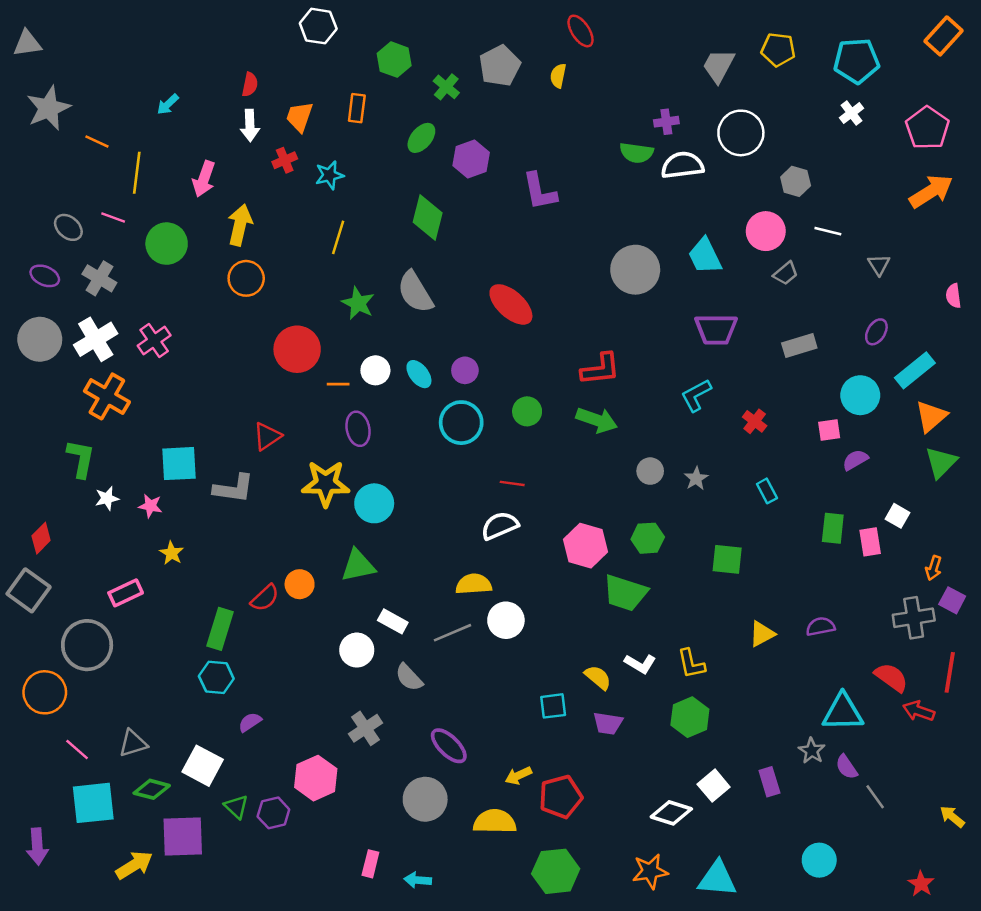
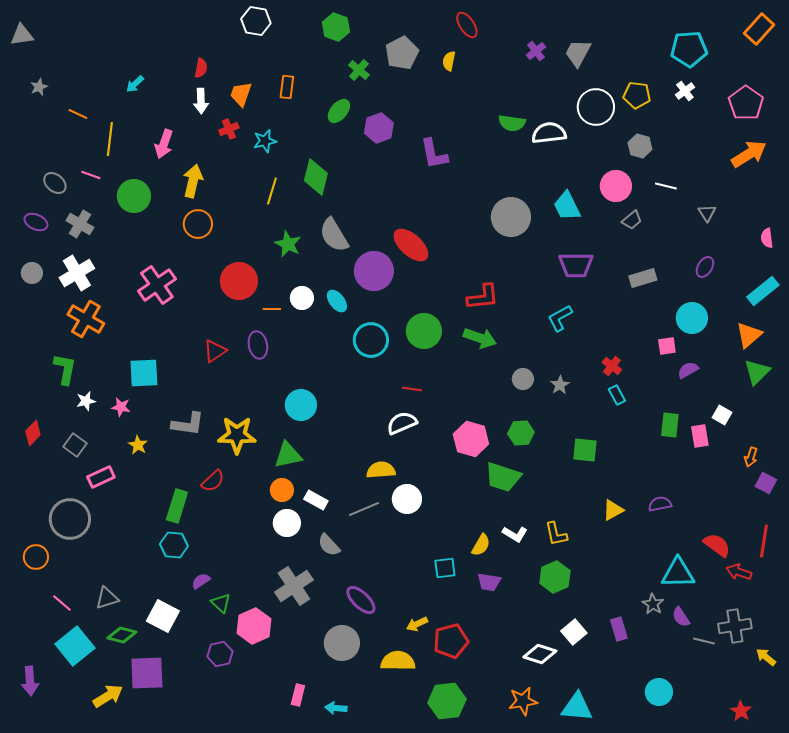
yellow pentagon: (778, 50) -> (637, 95), moved
green hexagon: (394, 60) -> (336, 27), moved
gray star: (48, 108) -> (39, 87), size x0.5
purple cross: (666, 122) -> (536, 51), moved, turned -30
green diamond: (428, 217) -> (316, 177), moved
gray circle: (40, 339) -> (32, 273), size x0.6
pink cross: (154, 341) -> (157, 285), moved, size x1.4
purple circle: (465, 370) -> (374, 271), moved, size x1.8
cyan rectangle: (915, 370) -> (763, 291), moved
green circle: (527, 411) -> (424, 331), size x1.5
red cross: (755, 421) -> (612, 366), moved
purple ellipse: (358, 429) -> (258, 345), moved
yellow star: (326, 483) -> (237, 435), moved
gray L-shape: (234, 488) -> (188, 424), moved
orange circle: (300, 584) -> (282, 490), moved
gray square: (29, 590) -> (75, 445), moved, size x0.7
gray cross: (914, 618) -> (735, 626), moved
yellow semicircle: (598, 677) -> (481, 545), turned 80
orange circle: (45, 692) -> (36, 557), size x0.7
gray cross: (365, 728) -> (294, 586), size x1.4
gray line: (875, 797) -> (704, 641), turned -40
cyan square: (93, 803) -> (75, 646), turned -33
green triangle: (236, 807) -> (221, 603), moved

